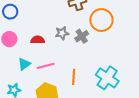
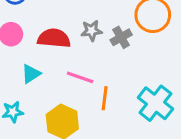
red semicircle: (38, 40) -> (54, 38), size x1.5
pink line: (46, 66) -> (80, 77), moved, turned 30

